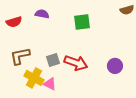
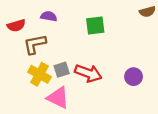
brown L-shape: (20, 56) -> (35, 44), moved
yellow cross: (34, 78) -> (39, 74), moved
pink triangle: (50, 84) -> (58, 98), size x1.5

